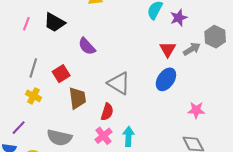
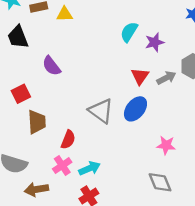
black trapezoid: (54, 22) -> (18, 37), turned 35
gray triangle: (119, 83) -> (101, 111), moved
cyan arrow: (128, 136) -> (90, 168), turned 60

